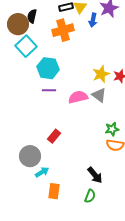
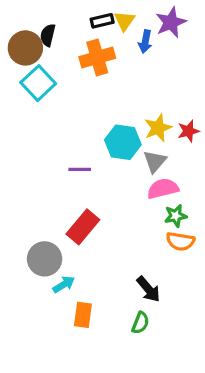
cyan hexagon: (48, 68) -> (123, 142), moved
purple line: (49, 90) -> (80, 169), moved
gray triangle: (99, 95) -> (155, 161), turned 35
pink semicircle: (78, 97) -> (163, 189), moved
red rectangle: (54, 136) -> (83, 227), size x1.5

